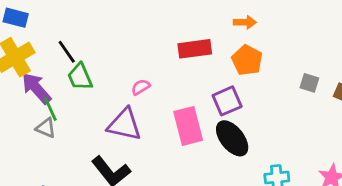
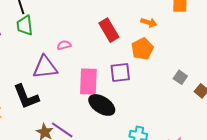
red rectangle: (195, 49) -> (109, 30), turned 50
purple triangle: (124, 124) -> (45, 67), turned -36
black ellipse: (232, 138) -> (102, 105), moved, turned -36

